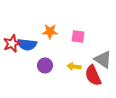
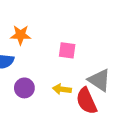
orange star: (50, 31) -> (21, 35), moved

